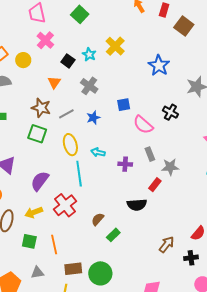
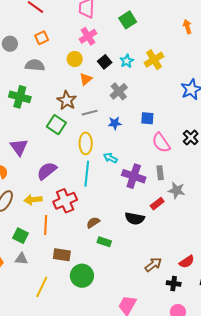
yellow circle: (23, 60) -> (75, 59), moved
purple cross: (125, 164) -> (134, 176), size x1.6
green rectangle: (113, 235) -> (104, 242), turned 48
green square: (29, 241) -> (21, 236), moved
orange line: (54, 244) -> (46, 225), moved
brown rectangle: (73, 269) -> (62, 255), moved

